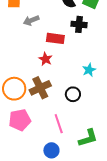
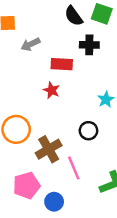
brown cross: (40, 88) -> (49, 149), moved
pink pentagon: (20, 120) -> (27, 185), moved
blue circle: (51, 150) -> (54, 202), moved

